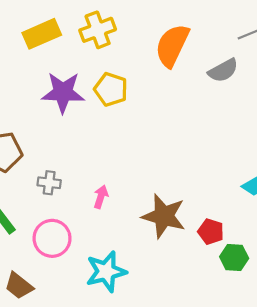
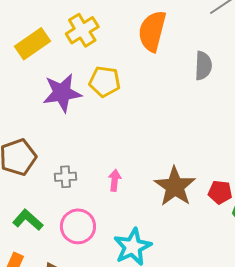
gray semicircle: (223, 70) -> (203, 66), moved, turned -48
brown star: (164, 216) -> (175, 187), turned 30

